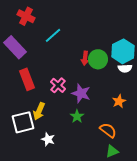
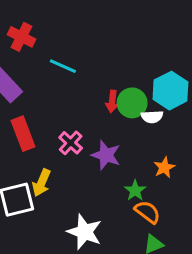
cyan line: (53, 35) -> (63, 66), turned 66
white semicircle: (125, 68) -> (152, 117), moved
green star: (77, 116) -> (135, 190), moved
white star: (48, 139) -> (84, 232), moved, size x1.6

